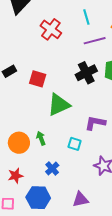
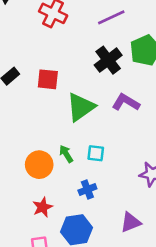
purple L-shape: (95, 123) -> (126, 102), moved, turned 30
cyan square: (75, 144) -> (96, 153), moved
blue cross: (52, 168) -> (87, 190), turned 32

